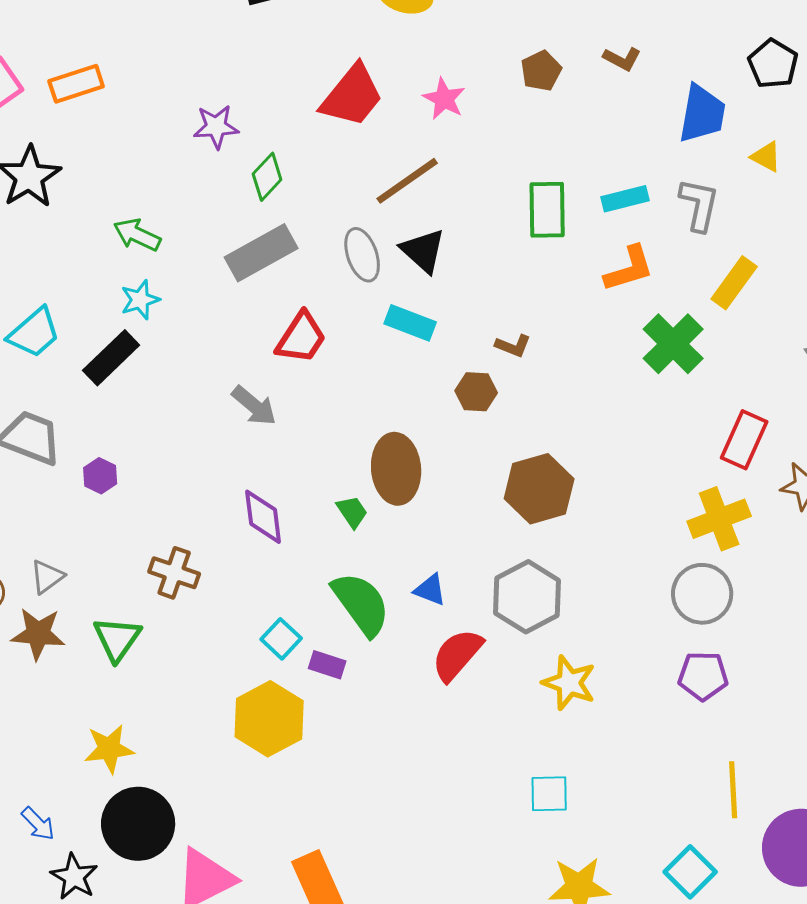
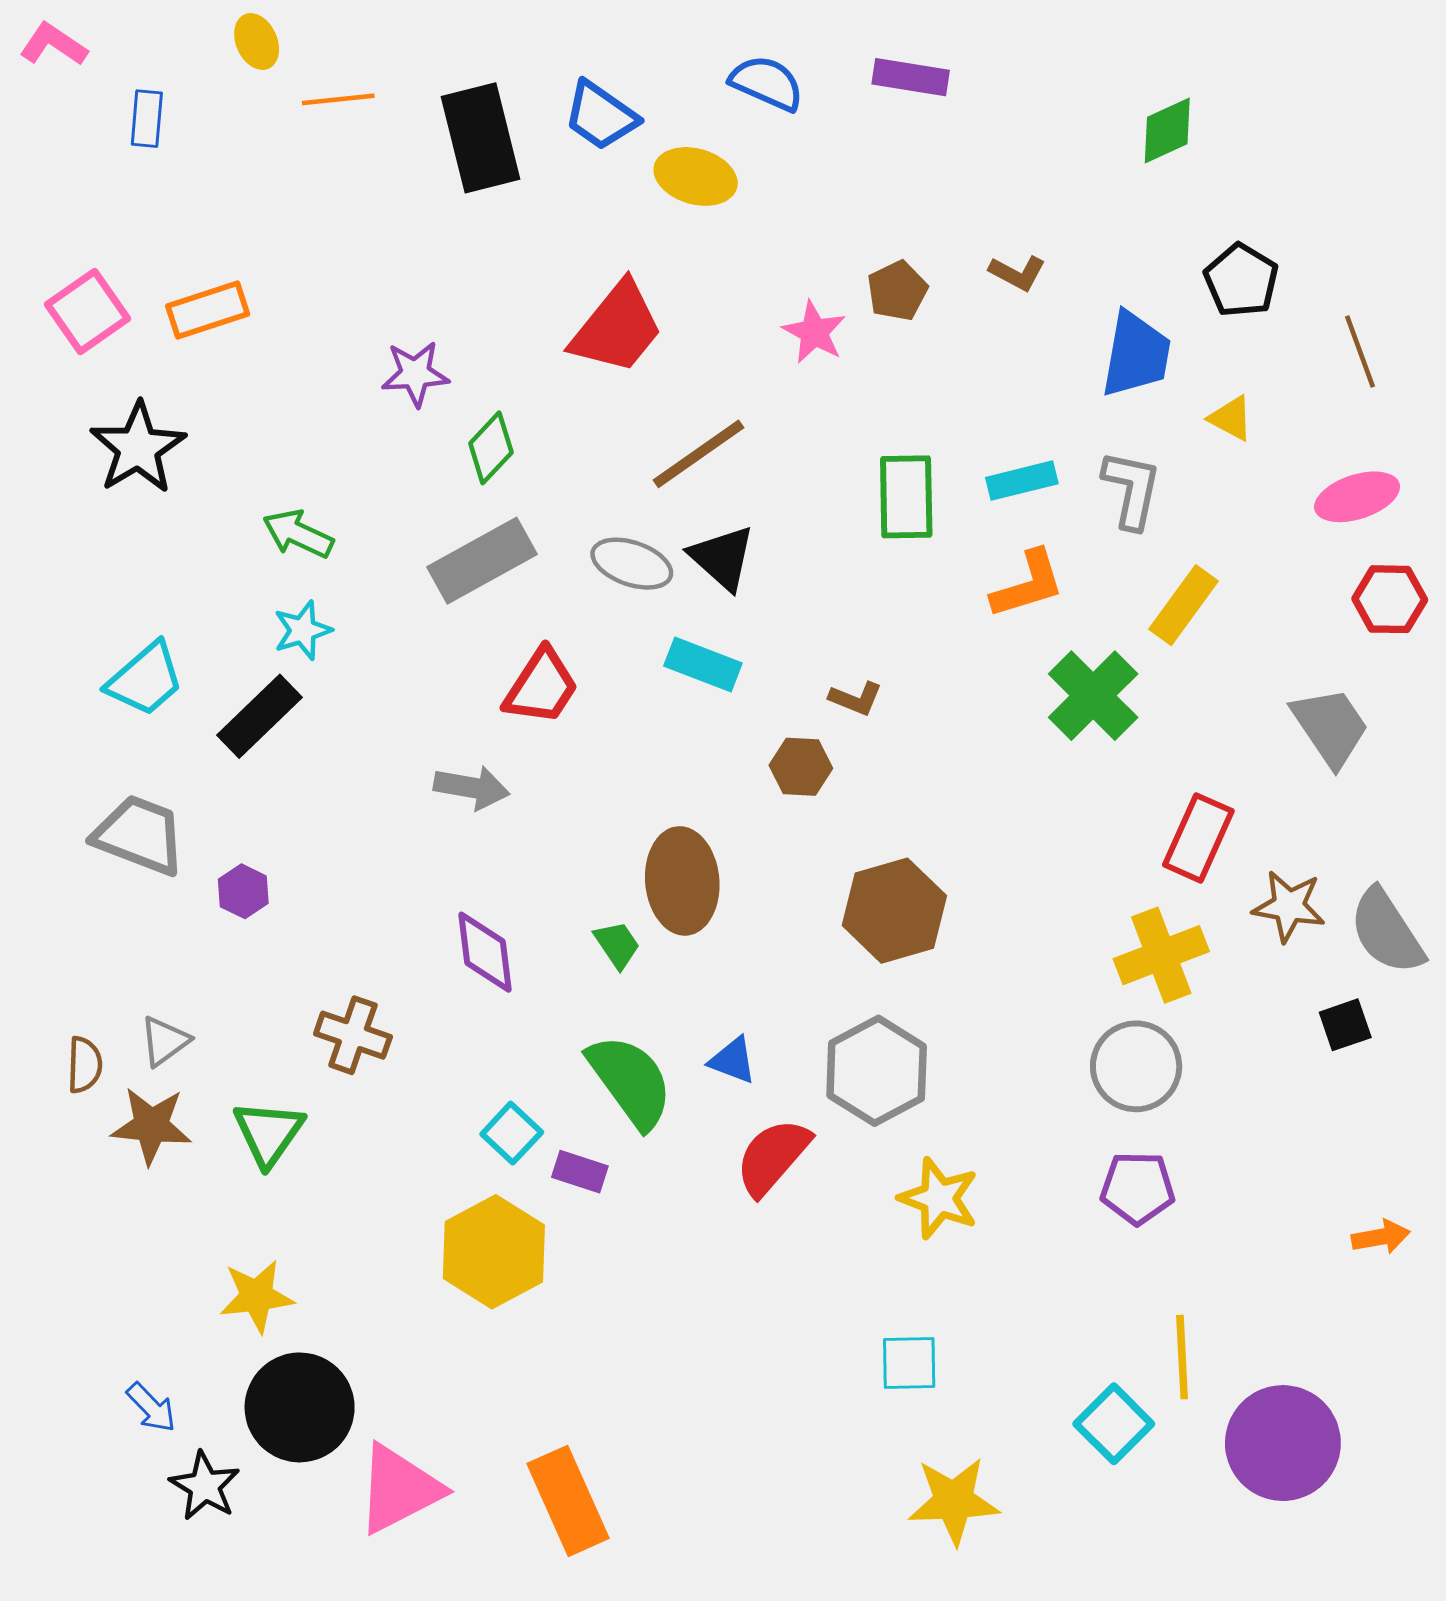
pink star: (444, 99) -> (814, 332), moved
gray ellipse: (362, 255) -> (632, 564), turned -52
gray arrow: (254, 406) -> (472, 788), turned -30
cyan square: (690, 872) -> (1114, 1424), moved

